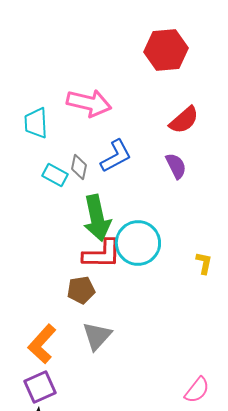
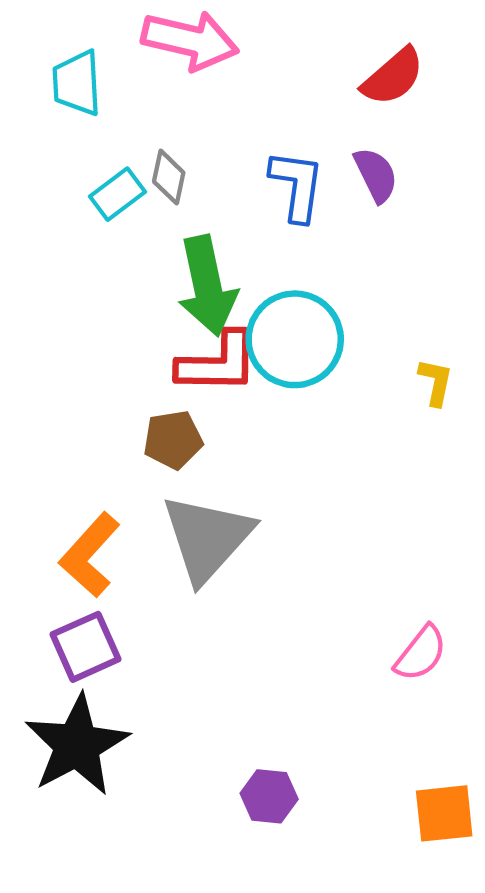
blue L-shape: (116, 156) -> (297, 186), moved, turned -54
cyan rectangle: (55, 175) -> (117, 194), turned -65
gray triangle: (97, 336) -> (207, 538), size x1.5

